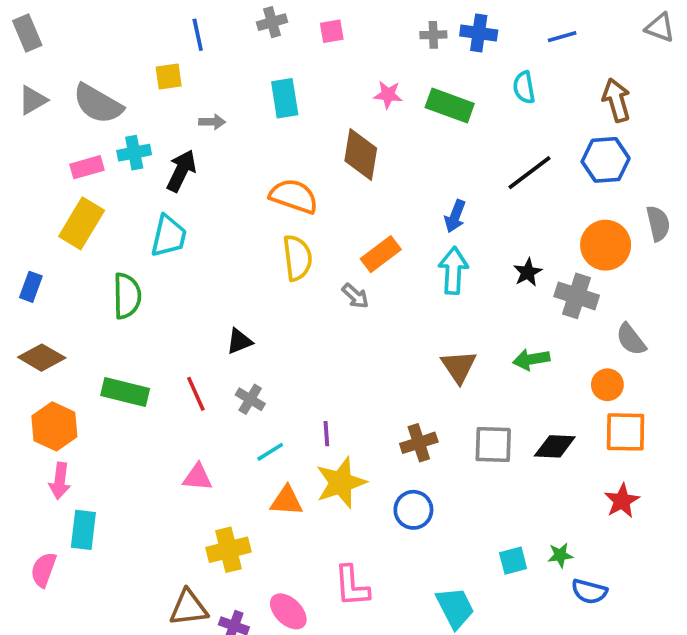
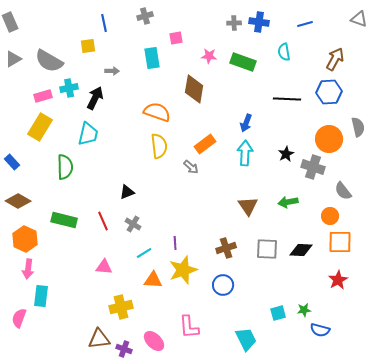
pink square: (332, 31) -> (176, 38), moved
brown arrow: (616, 100) -> (335, 59), turned 45
black line: (529, 173) -> (287, 99), turned 40
blue rectangle: (31, 287) -> (12, 162), turned -63

